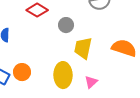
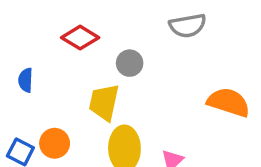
yellow trapezoid: (83, 48) -> (104, 102), moved

